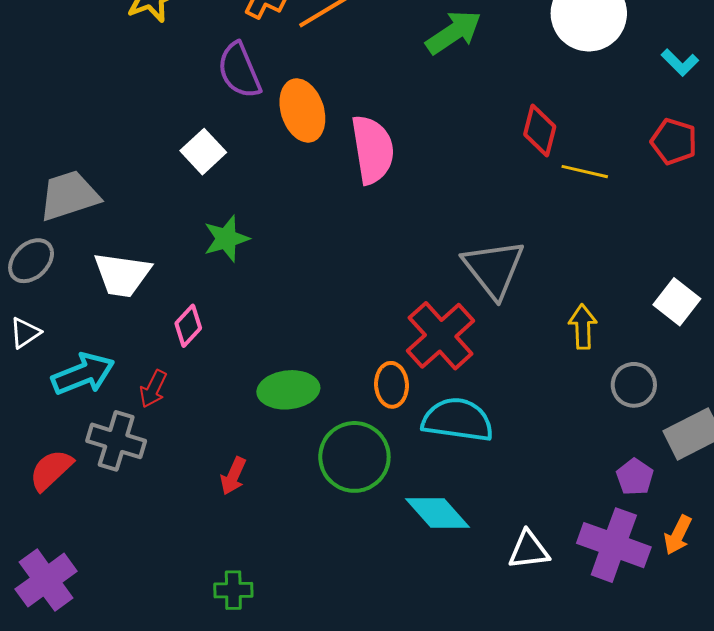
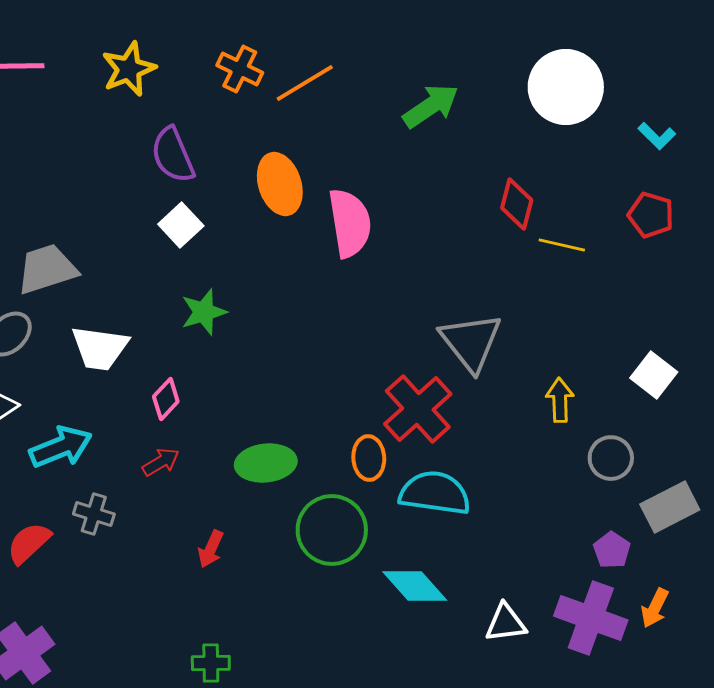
purple semicircle: (239, 70) -> (173, 155), moved
red arrow: (153, 389) -> (161, 462), moved, turned -147
gray cross: (116, 441) -> (94, 514), size x0.7

